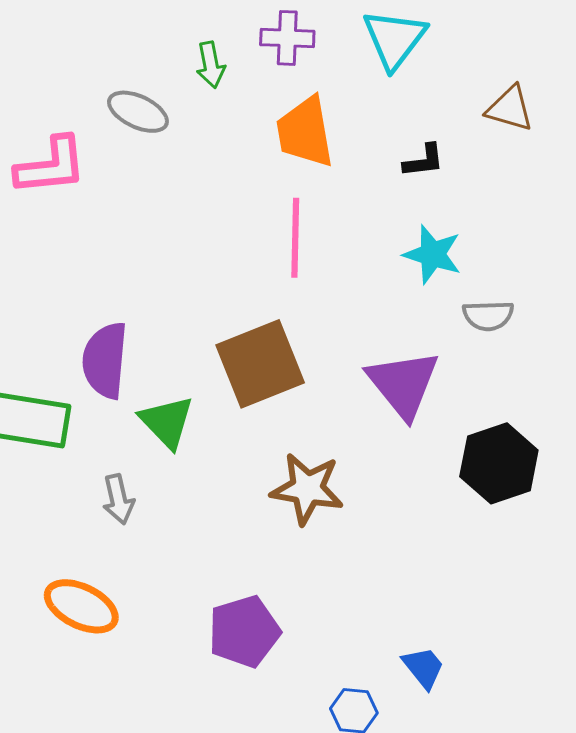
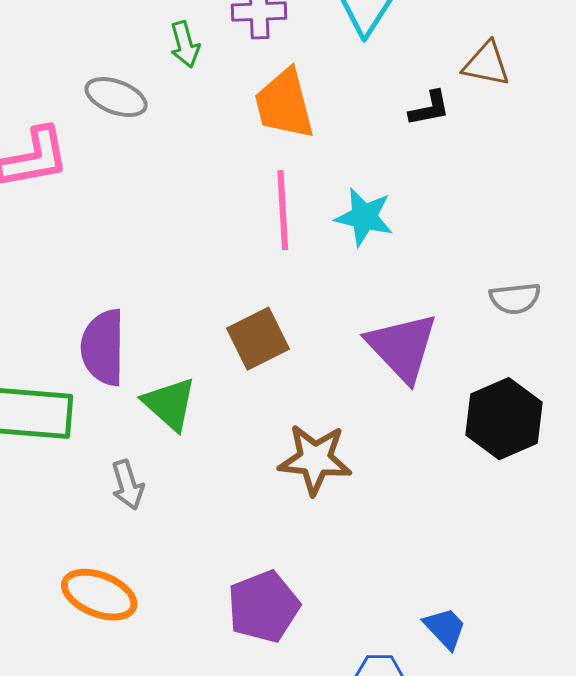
black L-shape: (424, 161) -> (429, 108), moved
cyan star: (432, 254) -> (364, 217), moved
gray semicircle: (488, 316) -> (515, 298), moved
brown square: (260, 364) -> (258, 339), size x0.7

